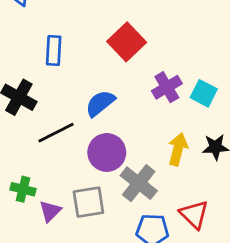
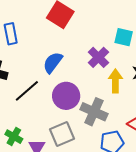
purple cross: (167, 87) -> (98, 57), moved
green cross: (23, 189) -> (14, 137), turned 30

